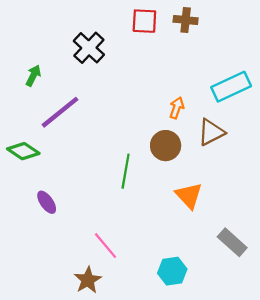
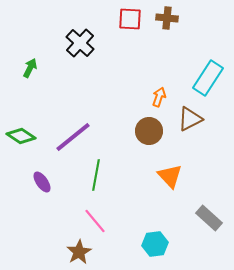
cyan rectangle: (231, 87) -> (208, 78), turned -32
purple line: (60, 112) -> (73, 137), moved
green line: (126, 171) -> (96, 175), moved

